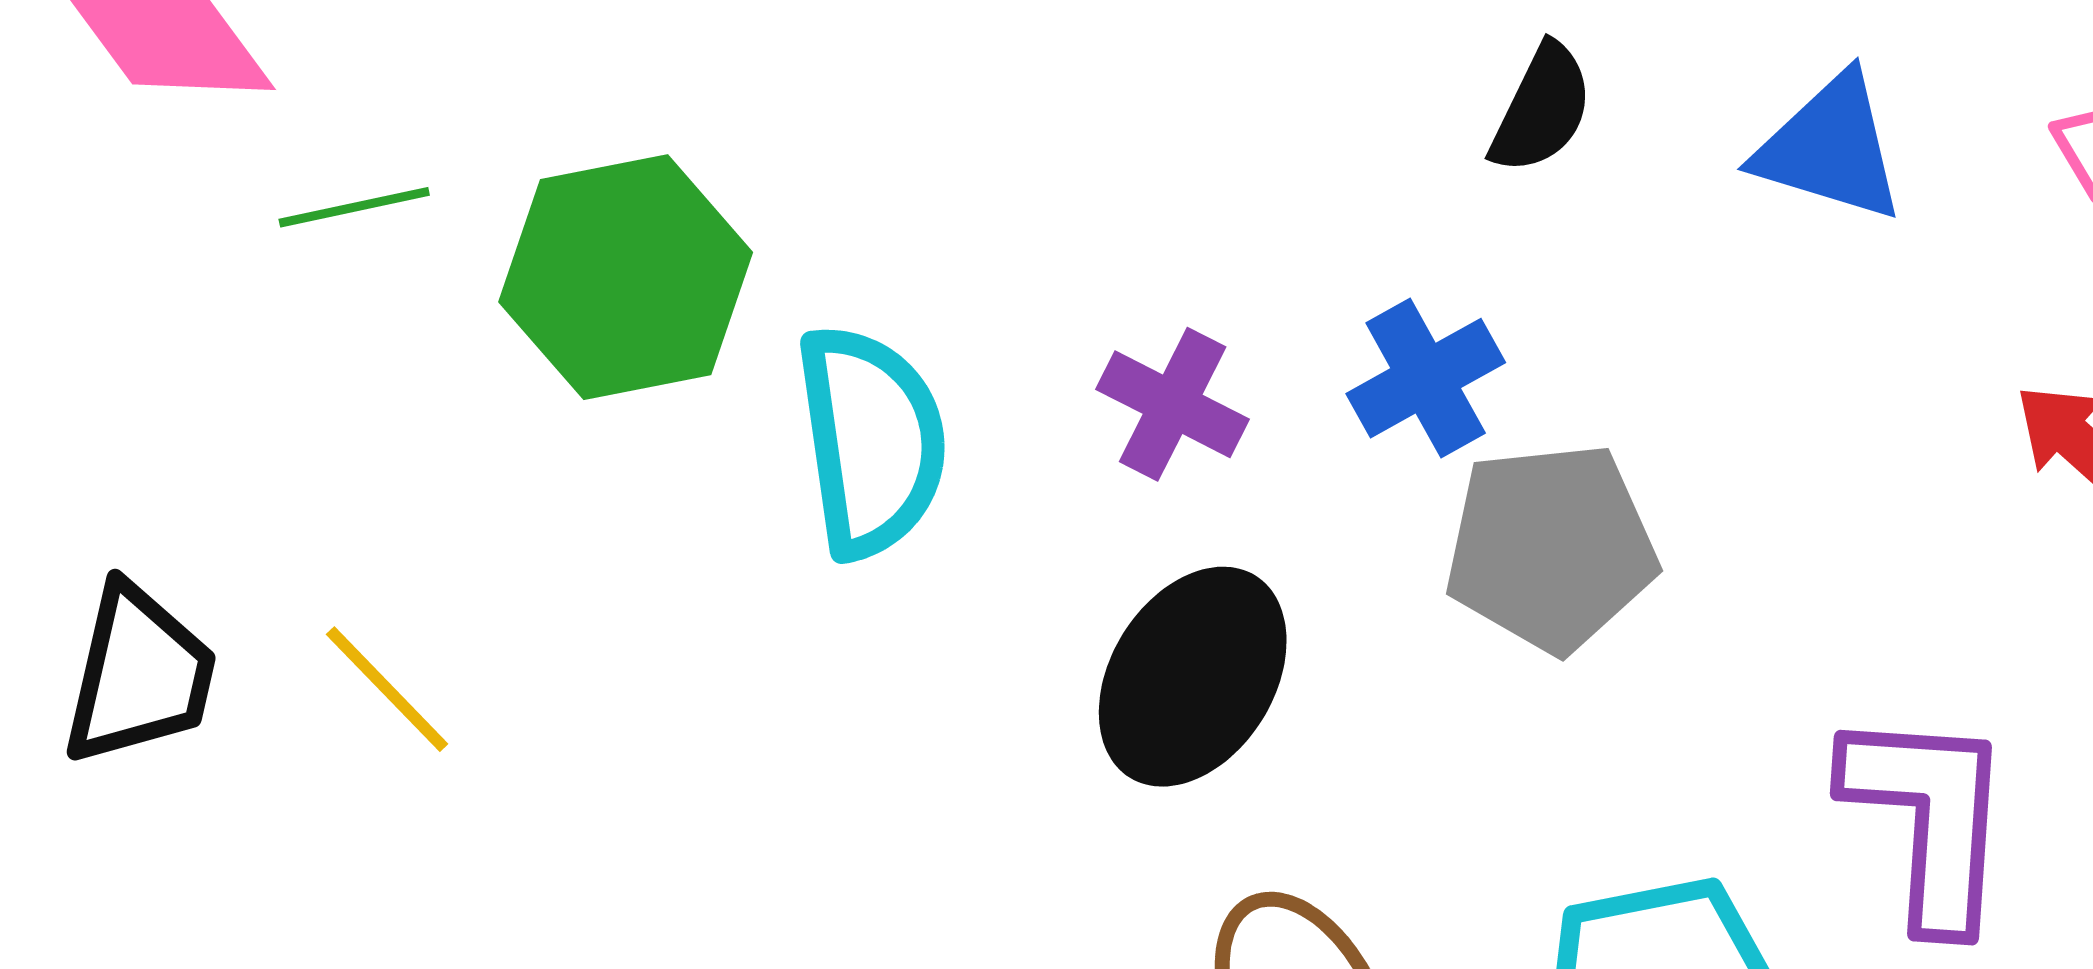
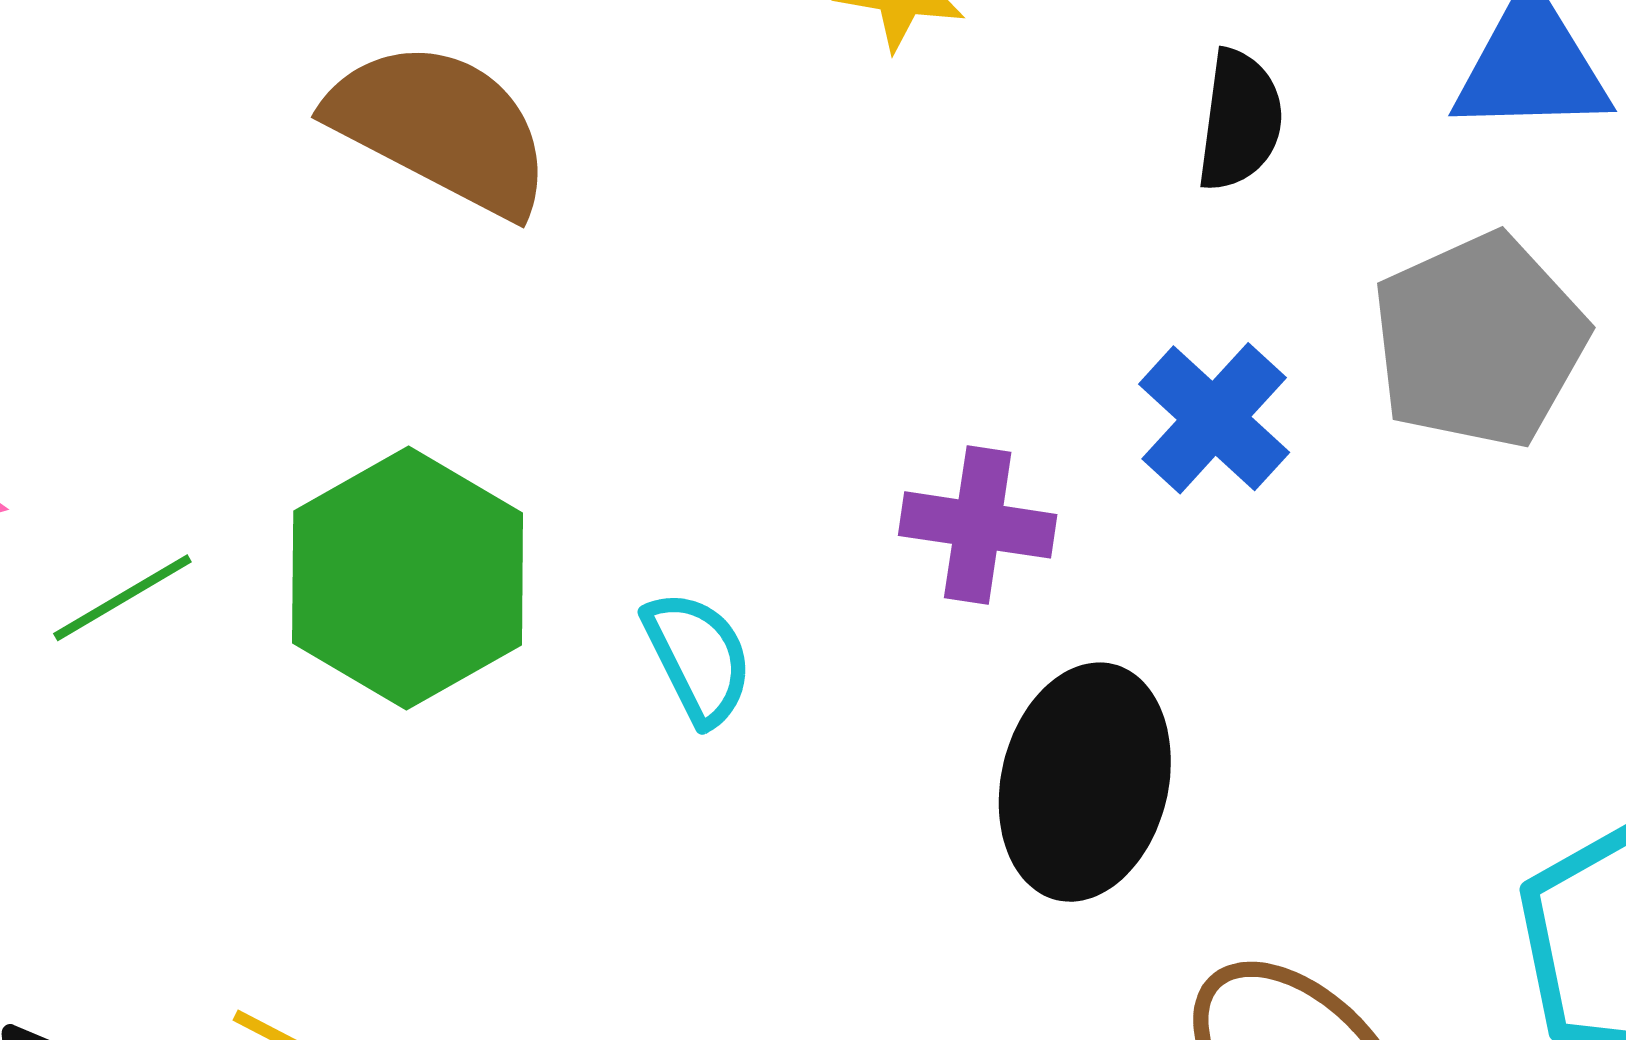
cyan semicircle: (871, 441) -> (698, 658), size x0.6
gray pentagon: (1551, 548) -> (1479, 341), moved

